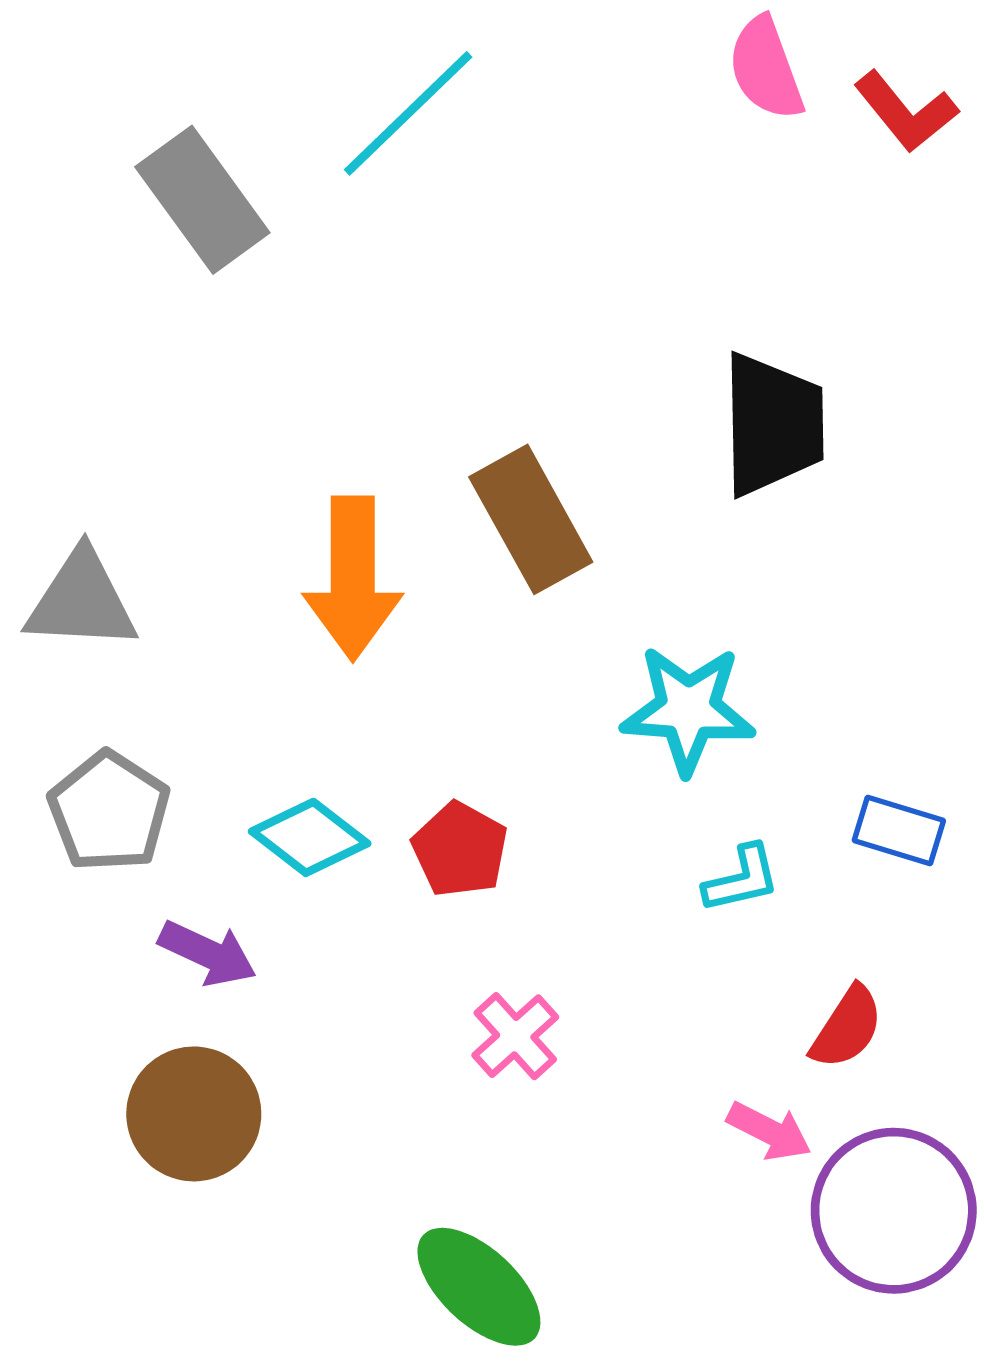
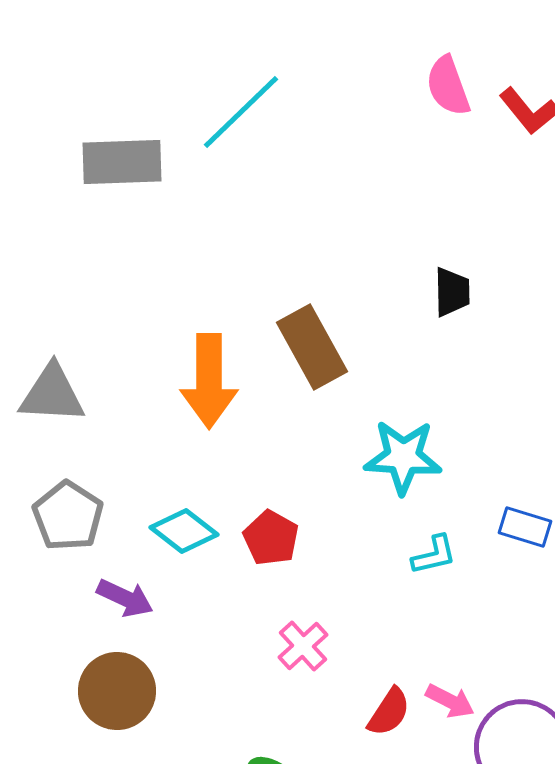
gray rectangle: (202, 200) -> (122, 162), turned -56
black trapezoid: (773, 424) -> (452, 292), size x0.6
red semicircle: (847, 1028) -> (389, 712), moved

